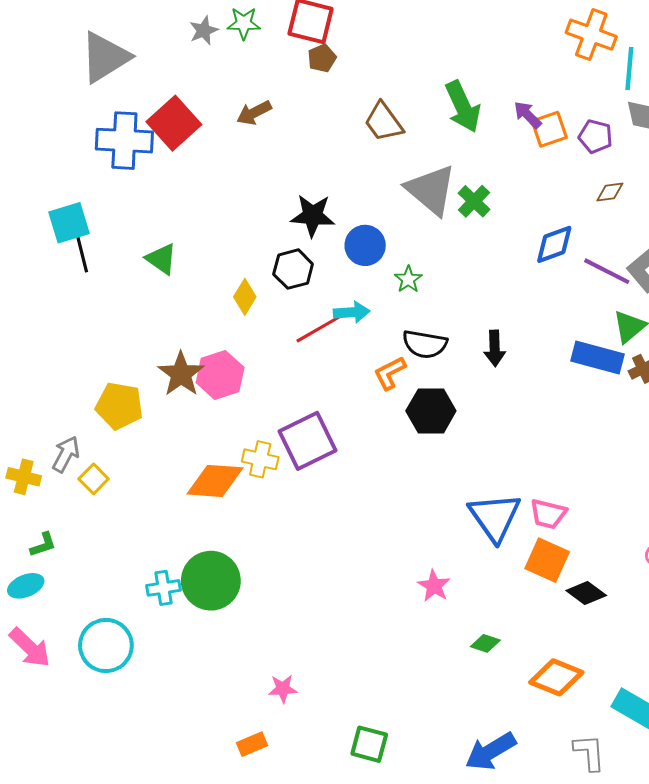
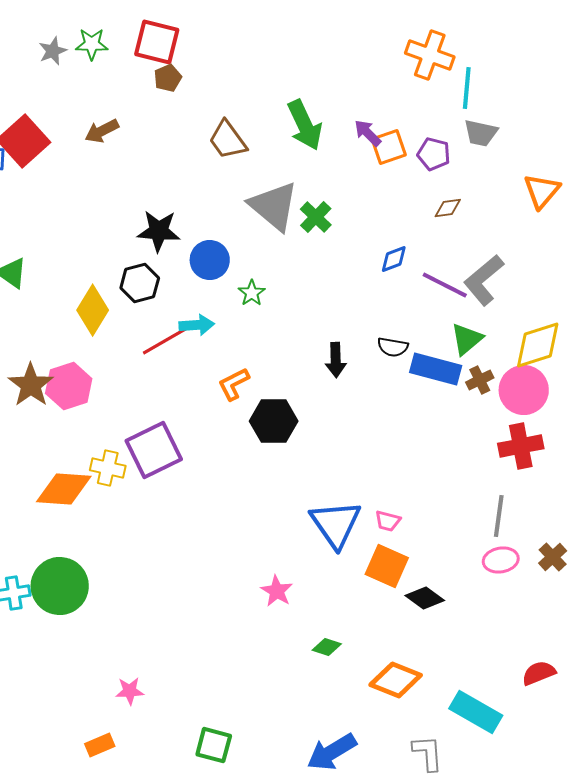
blue diamond: (554, 244) -> (394, 259), size x0.7
yellow diamond: (245, 297) -> (93, 310), size x1.4
black semicircle: (425, 344) -> (393, 347), moved, size x0.7
pink trapezoid: (548, 514) -> (388, 521), size x0.7

